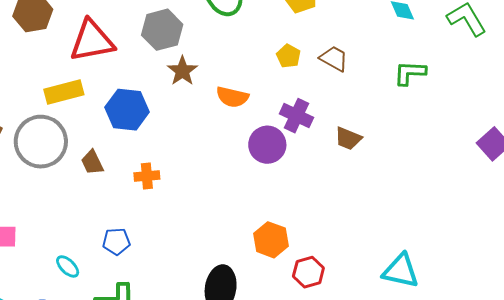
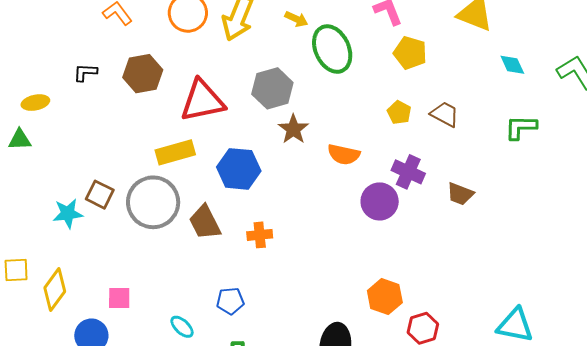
brown trapezoid: (92, 162) -> (205, 222), size x1.4

